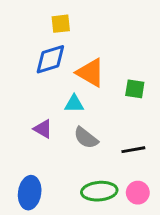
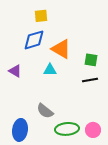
purple triangle: (43, 129) -> (15, 71), moved
gray semicircle: (86, 138) -> (45, 111), moved
black line: (133, 150) -> (90, 80), moved

